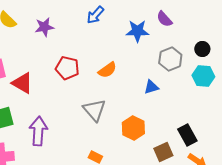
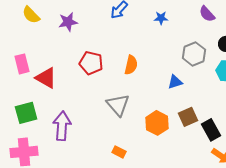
purple semicircle: (164, 19) -> (207, 14), moved
blue star: (137, 31) -> (161, 18), moved, size x0.6
orange semicircle: (107, 70) -> (131, 65), turned -42
brown square: (163, 152) -> (188, 117), moved

